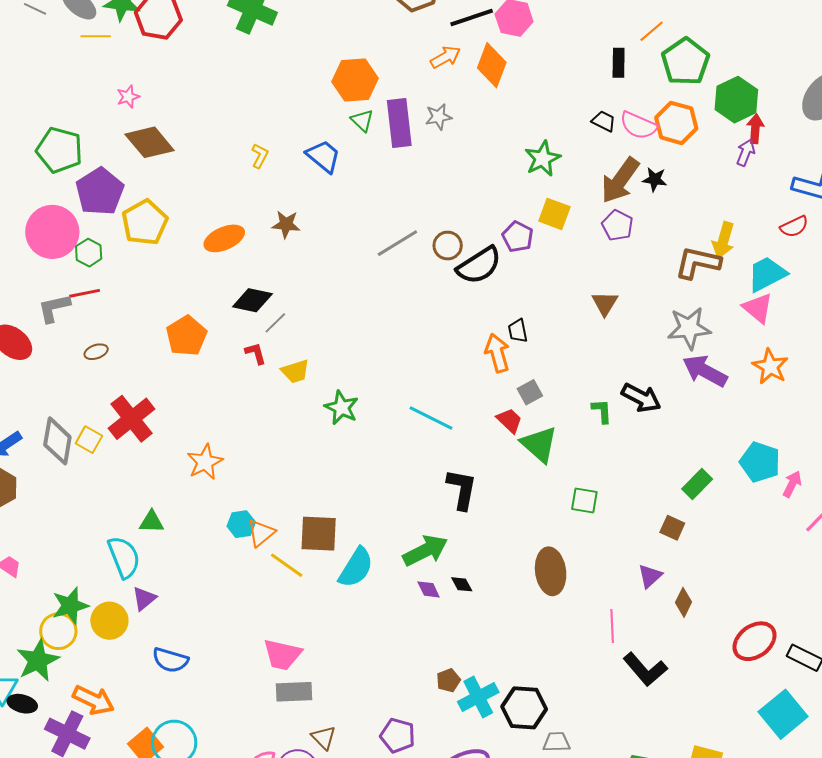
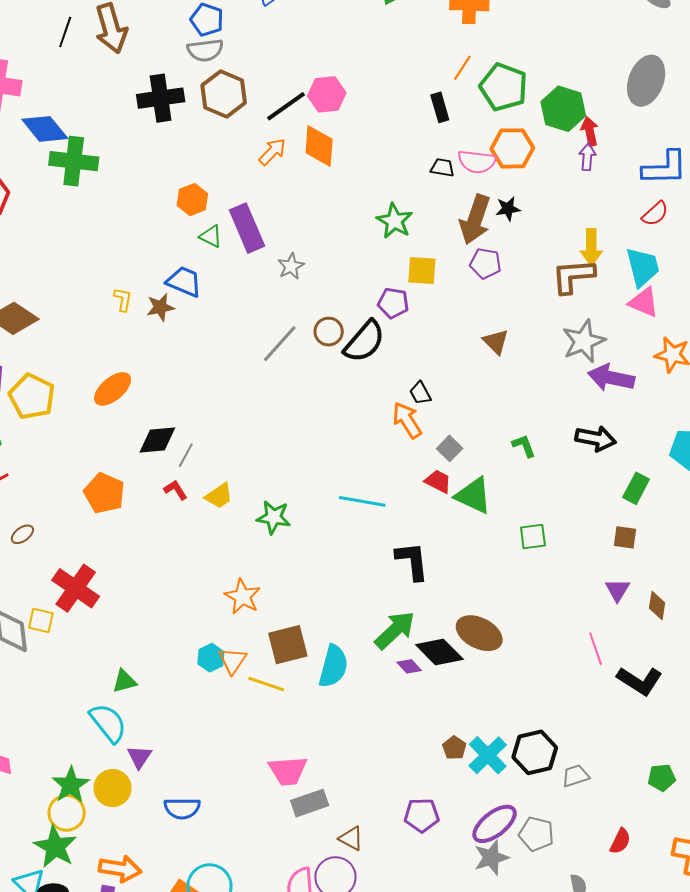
orange hexagon: (355, 80) -> (192, 200), size x0.7
gray star: (439, 117) -> (291, 266), moved
brown star: (286, 224) -> (160, 307), moved
cyan trapezoid: (767, 274) -> (643, 267), turned 120
black arrow: (641, 398) -> (596, 439), moved
orange star: (205, 462) -> (243, 597), moved
brown ellipse: (551, 571) -> (479, 633), moved, turned -39
black diamond: (462, 584) -> (439, 652), size x2.0

